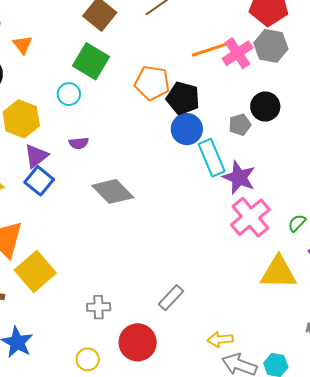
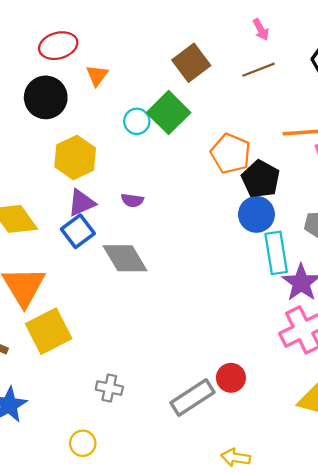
cyan circle: (69, 94) -> (137, 121), moved
gray diamond: (113, 191) -> (125, 258), moved
gray rectangle: (171, 298) -> (192, 397), size x1.4
red circle: (138, 342) -> (231, 378), moved, size x0.7

